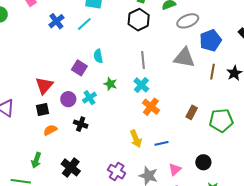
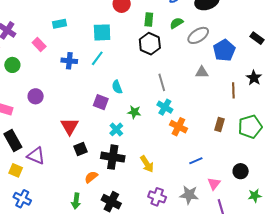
blue cross: (56, 21) -> (69, 61), turned -35
gray triangle: (184, 58) -> (202, 72), size x0.6
brown line: (212, 72) -> (233, 90), moved
purple circle: (68, 99) -> (36, 96), moved
black square: (43, 109) -> (80, 149), moved
black cross: (81, 124) -> (113, 157), size x1.6
orange semicircle: (50, 130) -> (91, 177), moved
yellow arrow: (136, 139) -> (147, 164), moved

